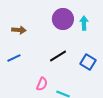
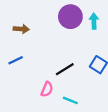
black line: (58, 56) -> (65, 69), moved

